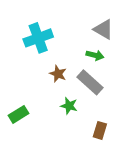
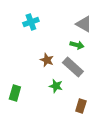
cyan cross: (38, 38) -> (31, 22), moved, size x0.7
green rectangle: (18, 114) -> (15, 93), turned -42

